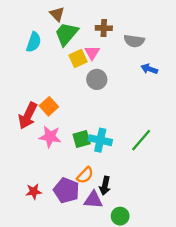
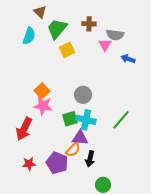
brown triangle: (57, 14) -> (40, 12), moved
pink triangle: (92, 53) -> (105, 45), moved
gray circle: (97, 79) -> (83, 95), moved
red arrow: (28, 116) -> (24, 129), moved
pink star: (50, 137) -> (43, 106), moved
purple triangle: (93, 200) -> (80, 138), moved

